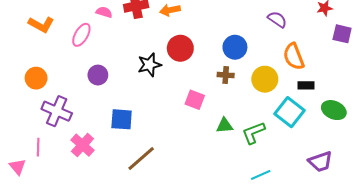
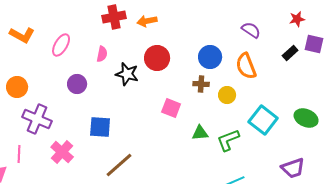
pink semicircle: (104, 12) -> (102, 54), moved, turned 84
orange semicircle: (294, 56) -> (246, 66), moved
black star: (149, 65) -> (127, 74), turned 30
yellow circle: (265, 79) -> (227, 95), moved, size x0.7
black rectangle: (306, 85) -> (290, 53), moved, turned -42

